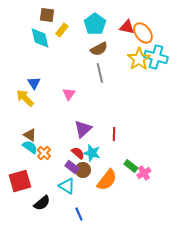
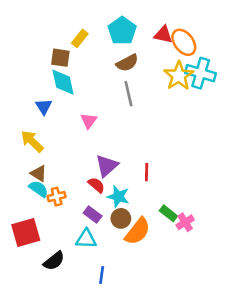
brown square: (47, 15) -> (60, 58), moved
cyan diamond: (40, 38) -> (63, 82), moved
yellow arrow: (25, 98) -> (32, 141), moved
orange cross: (44, 153) -> (57, 197), turned 32
red semicircle: (78, 153) -> (96, 185), moved
brown circle: (83, 170) -> (121, 218), moved
cyan triangle: (67, 186) -> (86, 239), turned -30
blue line: (79, 214) -> (102, 275), turned 32

